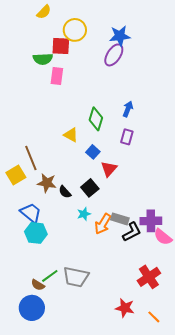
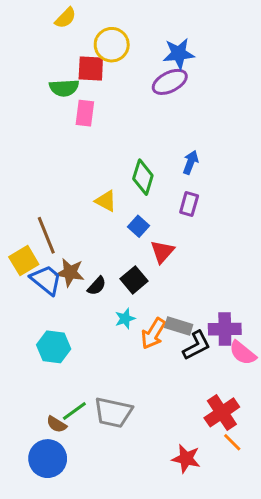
purple ellipse: (114, 55) -> (170, 82), turned 30
black semicircle: (65, 192) -> (97, 286), turned -96
blue trapezoid: (31, 213) -> (46, 280), moved
orange line: (154, 317) -> (232, 442), moved

